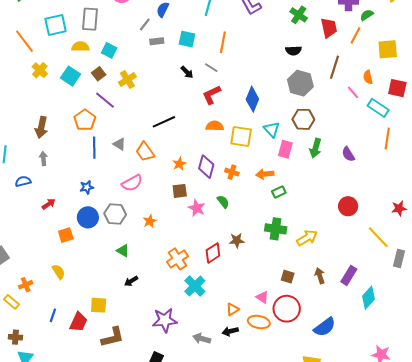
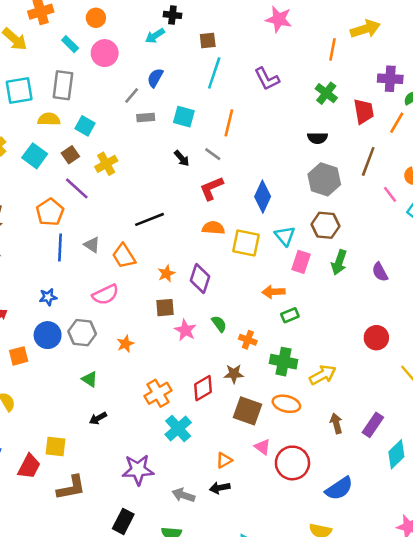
orange cross: (232, 172) -> (248, 340), moved
brown square: (288, 277) -> (247, 411), moved, size x1.6
orange ellipse: (259, 322) -> (286, 404), moved

